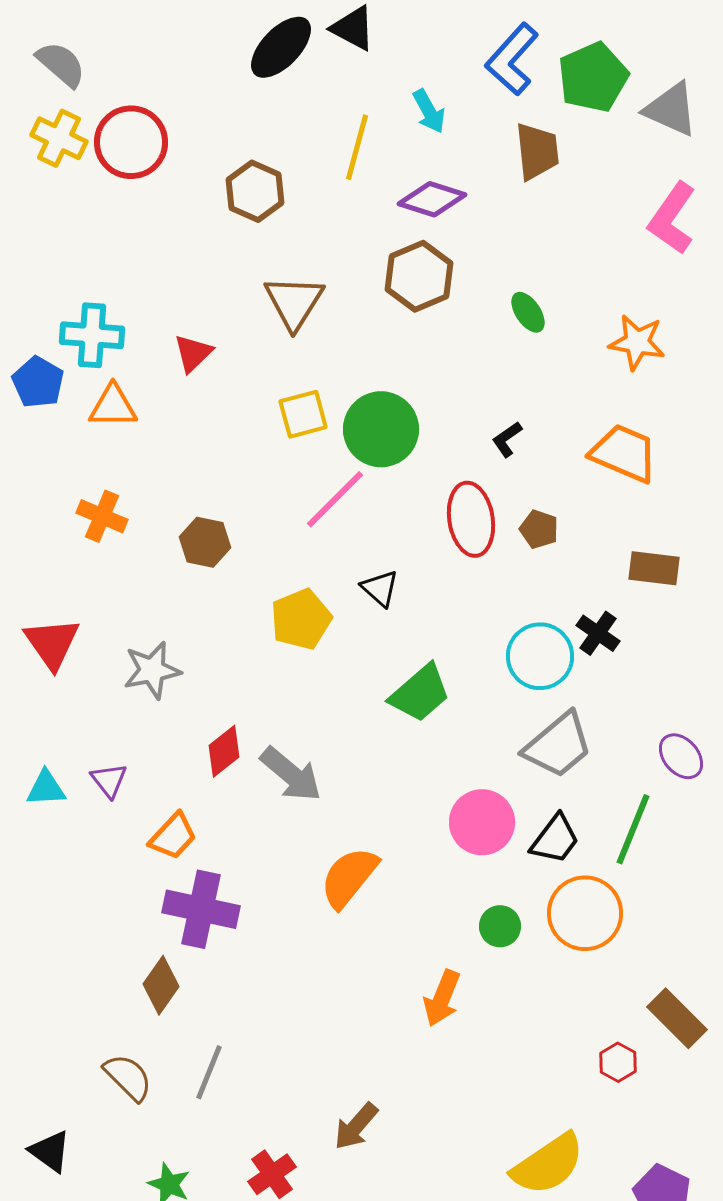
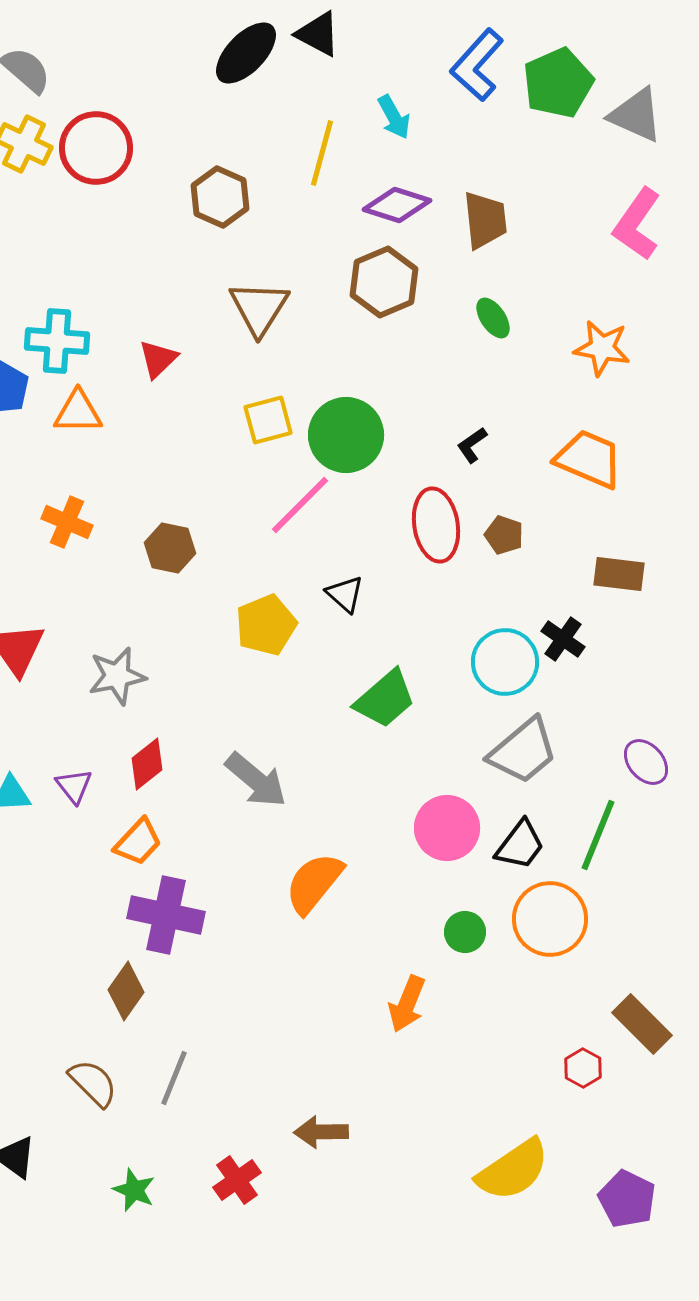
brown trapezoid: (537, 151) -> (485, 220), moved
red diamond: (224, 751) -> (147, 764), moved
brown arrow: (356, 1126) -> (321, 1132), turned 48

